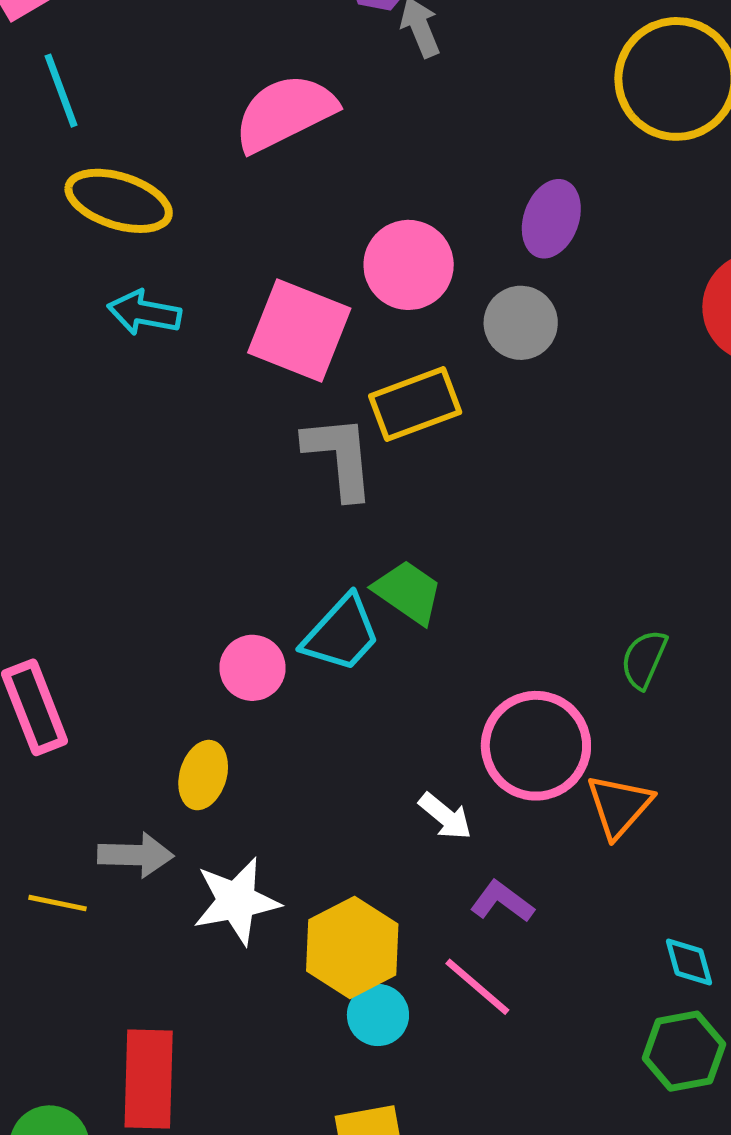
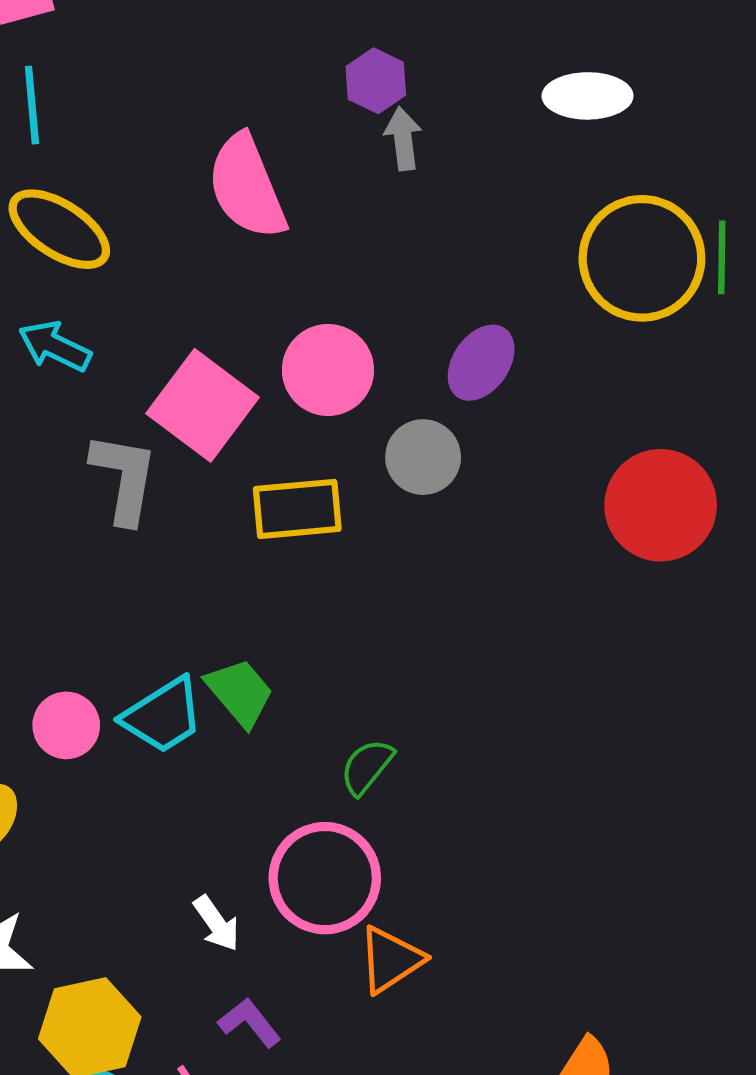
pink semicircle: (285, 113) -> (247, 187), turned -101
gray L-shape: (340, 457) -> (124, 478), moved
green semicircle: (644, 659) -> (367, 767), moved

